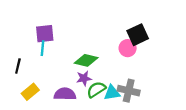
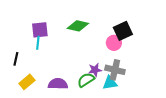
green diamond: (86, 60) -> (78, 26), moved
purple star: (84, 78) -> (95, 70), moved
gray cross: (129, 91) -> (115, 70), moved
cyan triangle: (112, 93) -> (110, 83), moved

